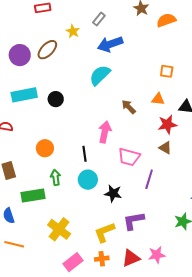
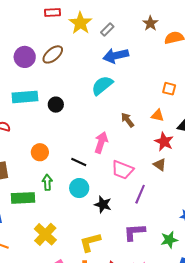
yellow star: (73, 31) -> (80, 23), moved, size x1.6
red star: (167, 124) -> (164, 142), turned 30
black line: (85, 154) -> (79, 162), turned -63
purple L-shape: (134, 221) -> (134, 232), moved

